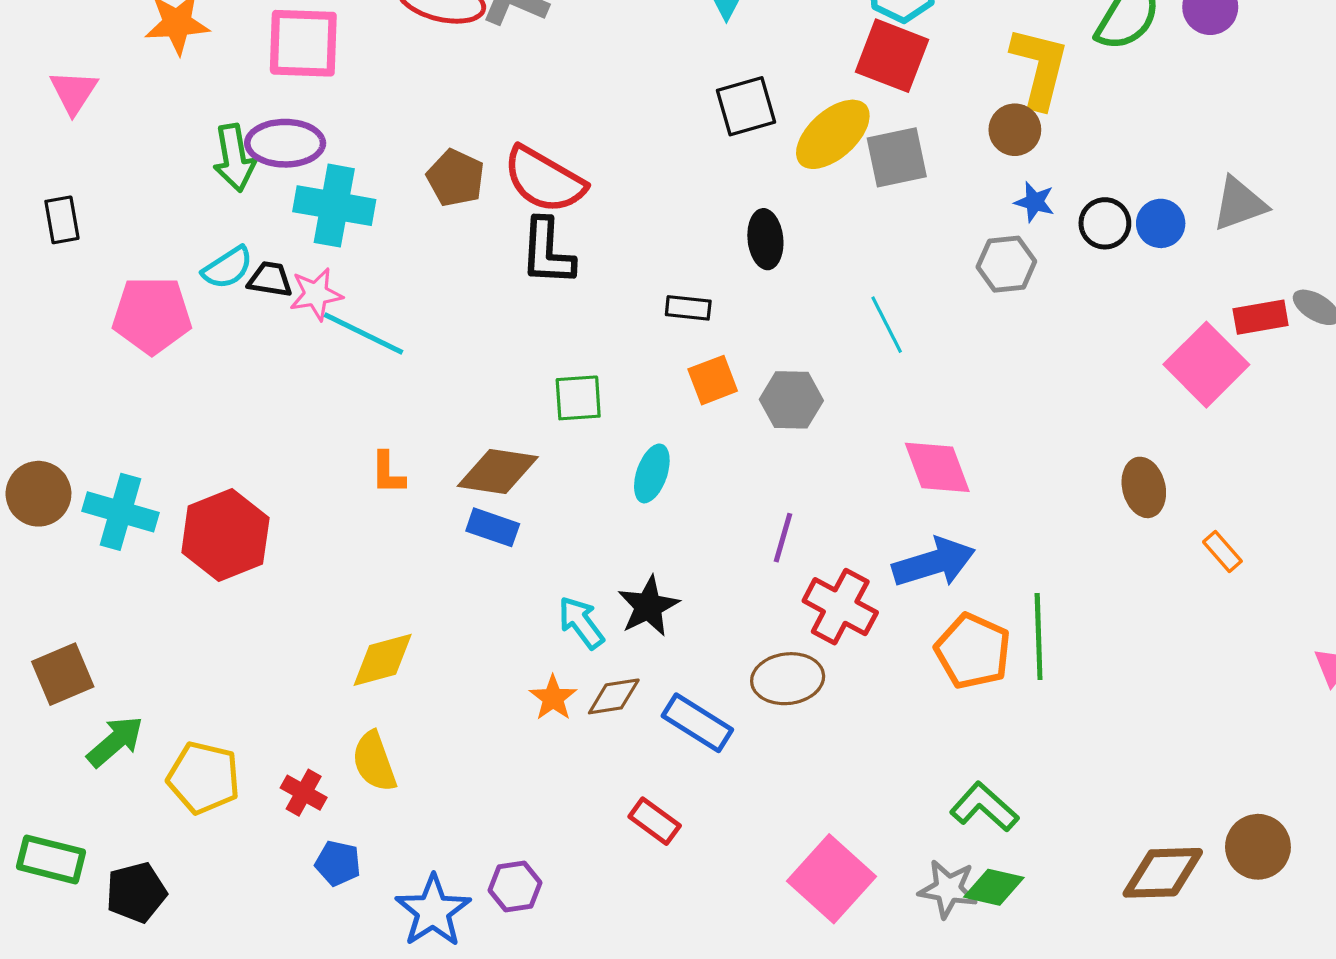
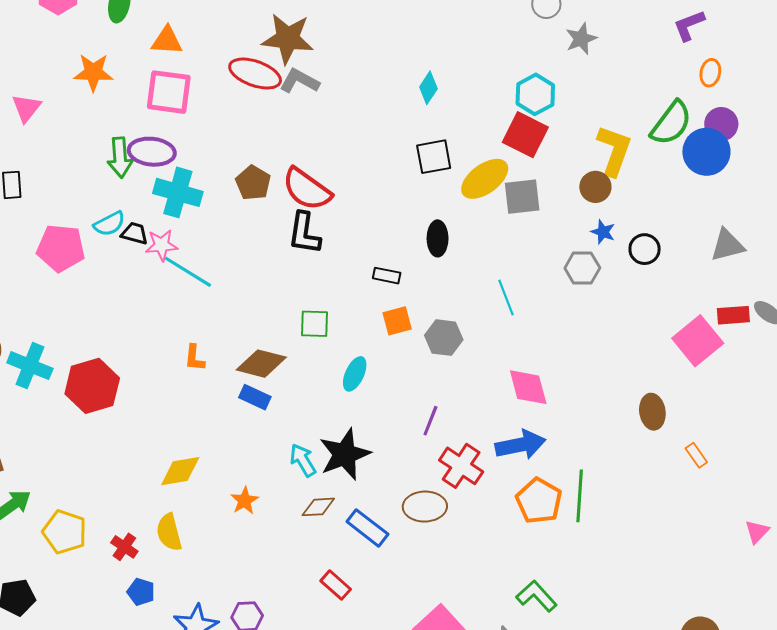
blue circle: (1161, 223) -> (706, 152), moved, size x1.6
black star: (648, 606) -> (345, 454), size x1.4
orange star: (553, 698) -> (245, 501), moved

